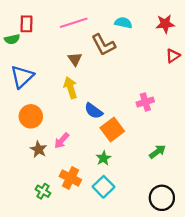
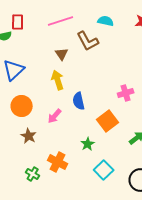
blue semicircle: (94, 111) -> (79, 101), turned 42
orange square: (112, 130) -> (108, 121), moved
pink arrow: (62, 141) -> (55, 116), moved
cyan square: (103, 187) -> (104, 170), moved

